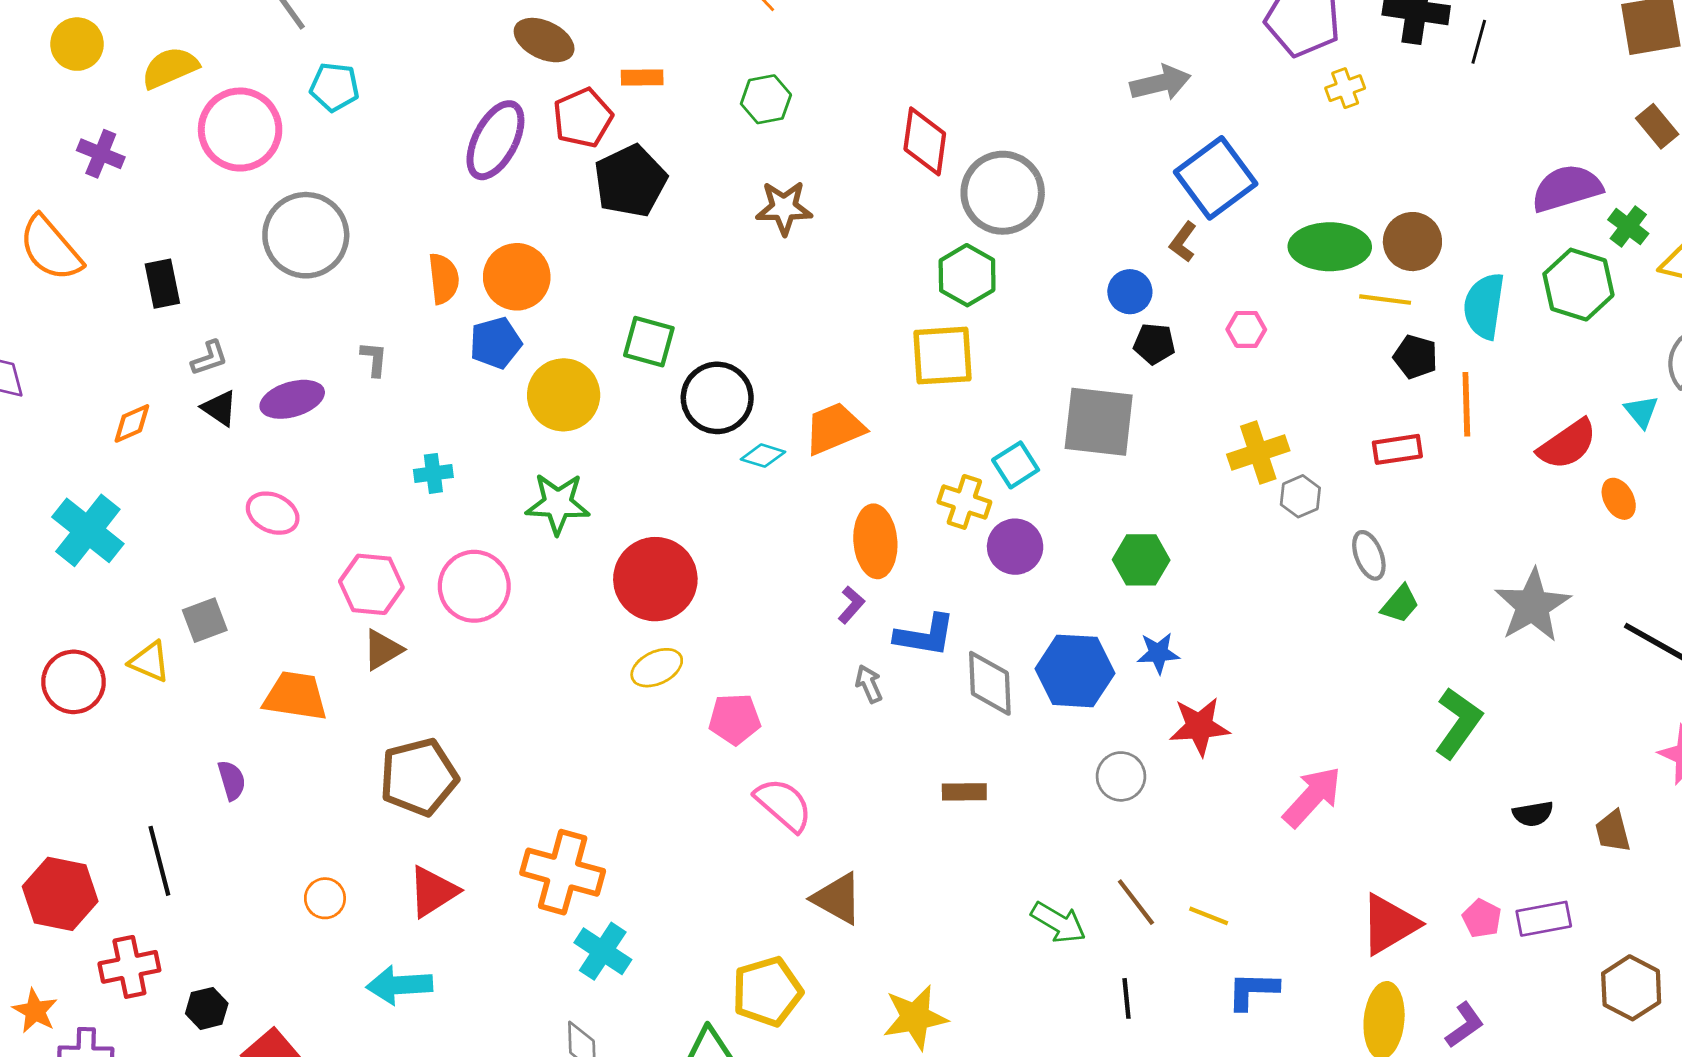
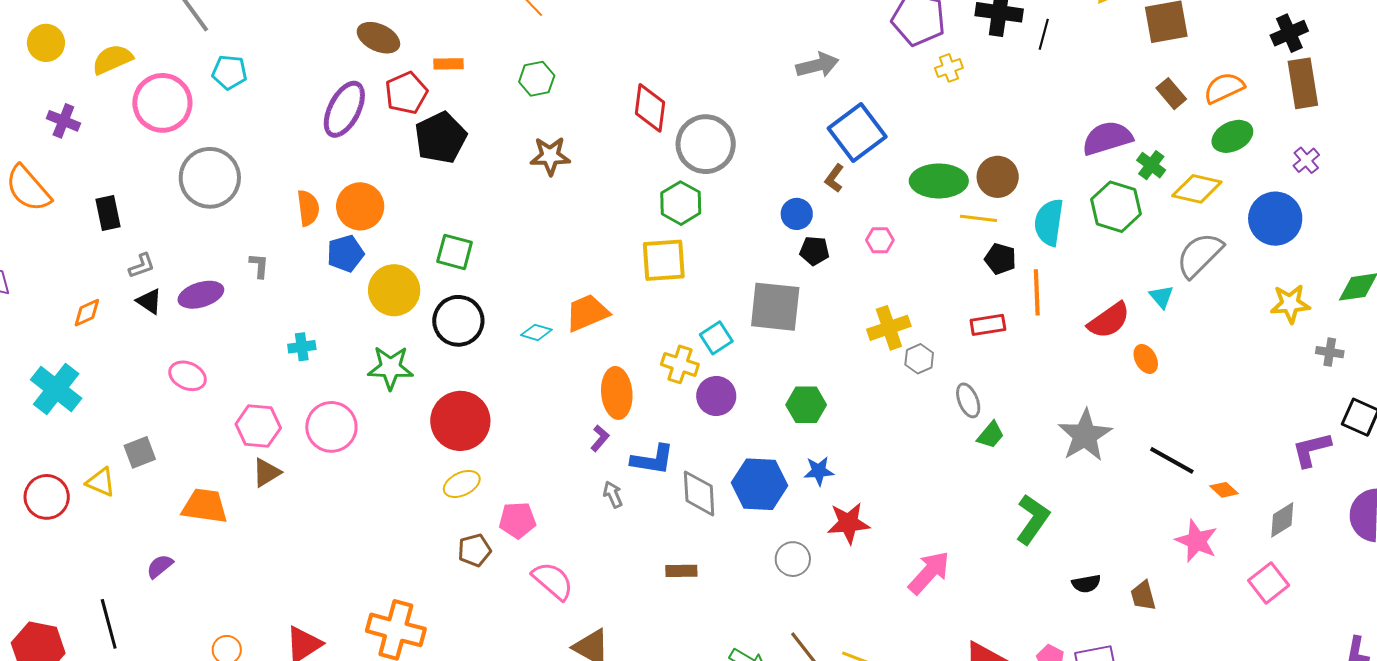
black circle: (717, 398) -> (458, 321), moved
brown pentagon: (419, 777) -> (474, 550), moved, size x0.6
purple semicircle: (232, 780) -> (160, 566), turned -112

